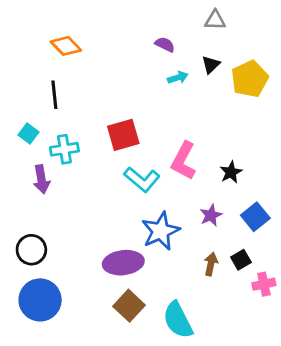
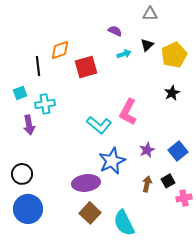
orange diamond: (66, 46) -> (60, 50), moved, turned -65
cyan square: (29, 133) -> (20, 93), turned 32
red square: (123, 135) -> (86, 67), moved
black star: (231, 172) -> (172, 93), moved

